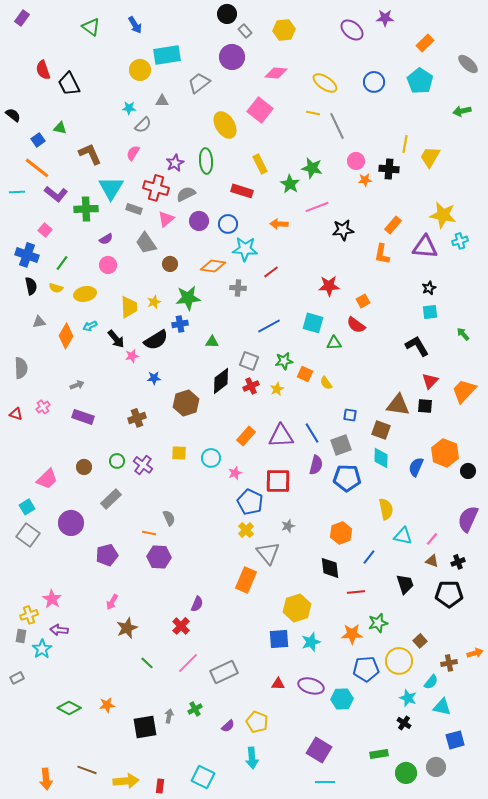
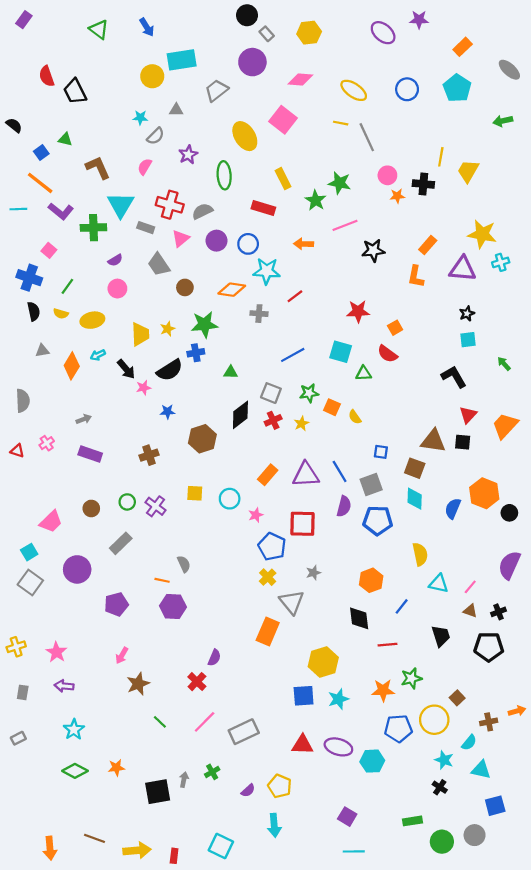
purple star: (175, 163) -> (188, 155), moved
yellow cross: (29, 615) -> (16, 647), moved
cyan star: (42, 649) -> (74, 729), moved
red triangle: (278, 684) -> (303, 745), size x1.5
purple square: (319, 750) -> (347, 817), size x0.7

